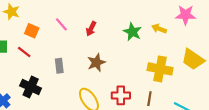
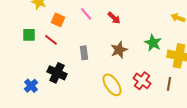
red arrow: (91, 29) -> (114, 18), turned -72
green star: (132, 32) -> (153, 43), moved
red cross: (121, 95) -> (142, 81), turned 36

